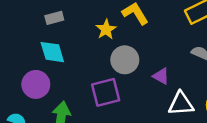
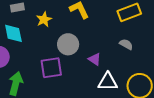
yellow star: (106, 29) -> (44, 19), moved

